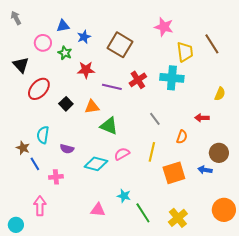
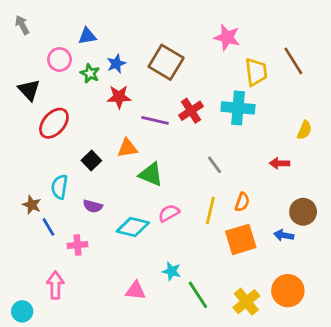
blue star: (84, 37) -> (116, 64), moved
black square: (66, 104) -> (91, 161), moved
orange semicircle: (182, 137) -> (242, 202), moved
orange circle: (224, 210) -> (288, 291), moved

